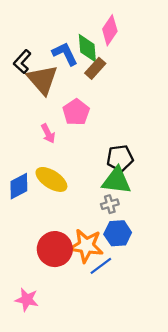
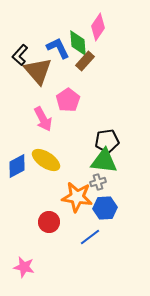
pink arrow: (48, 133) -> (43, 119), size x1.4
orange star: (86, 246) -> (77, 197), moved
red circle: (55, 249) -> (49, 222), size x0.7

